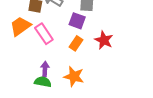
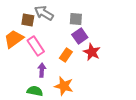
purple square: (77, 21) -> (80, 36), moved, turned 35
purple arrow: (45, 69) -> (42, 70), moved

